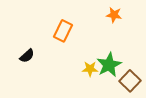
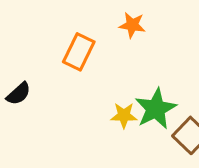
orange star: (114, 15) -> (132, 25), moved

